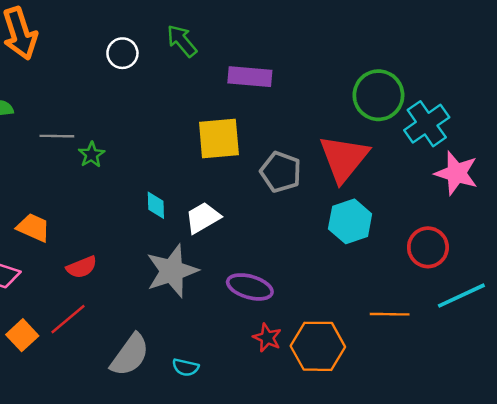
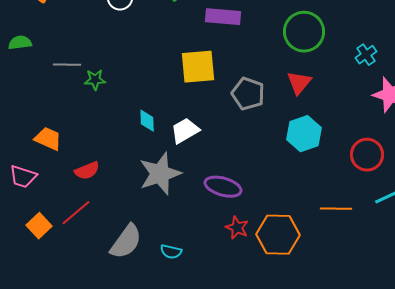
green circle: (378, 95) -> (304, 32), moved
cyan cross: (427, 124) -> (366, 55), size x0.6
green star: (92, 155) -> (95, 80), turned 30
red triangle: (344, 158) -> (299, 83), size x0.6

